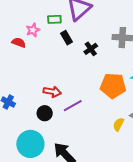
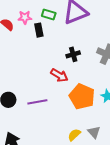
black rectangle: (67, 38) -> (39, 30), moved
red arrow: (52, 92) -> (59, 75), moved

